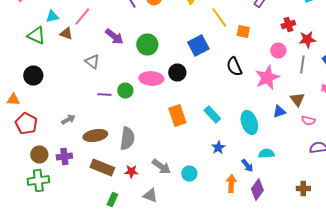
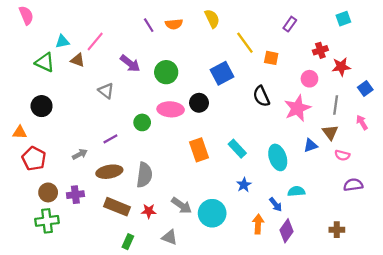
gray line: (302, 64) -> (336, 105), moved
purple line: (104, 94) -> (110, 139), moved, turned -32
cyan circle: (189, 174) -> (212, 213), size x1.6

